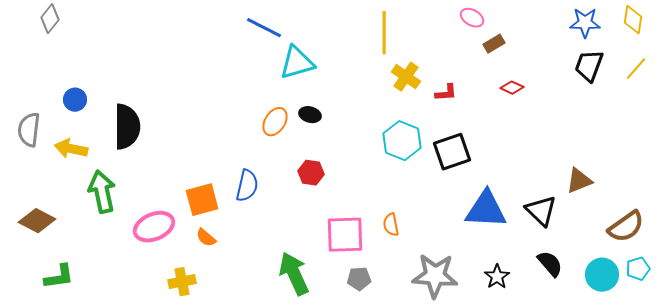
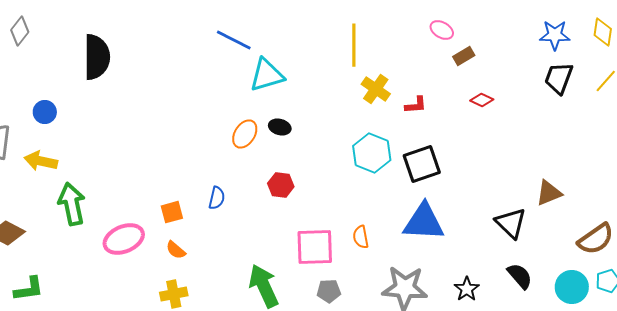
black semicircle: (127, 127) -> (97, 57), moved
blue semicircle: (247, 186) -> (217, 198), size x0.7
orange square: (202, 200) -> (172, 212), size x0.7
blue triangle: (486, 210) -> (424, 222), moved
yellow cross: (182, 282) -> (174, 294), moved

